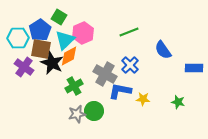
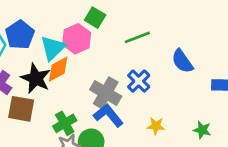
green square: (59, 17) -> (95, 18), moved
brown square: (41, 49) -> (21, 109), moved
green cross: (74, 86) -> (65, 123), moved
blue L-shape: (120, 91) -> (108, 115), moved, turned 40

